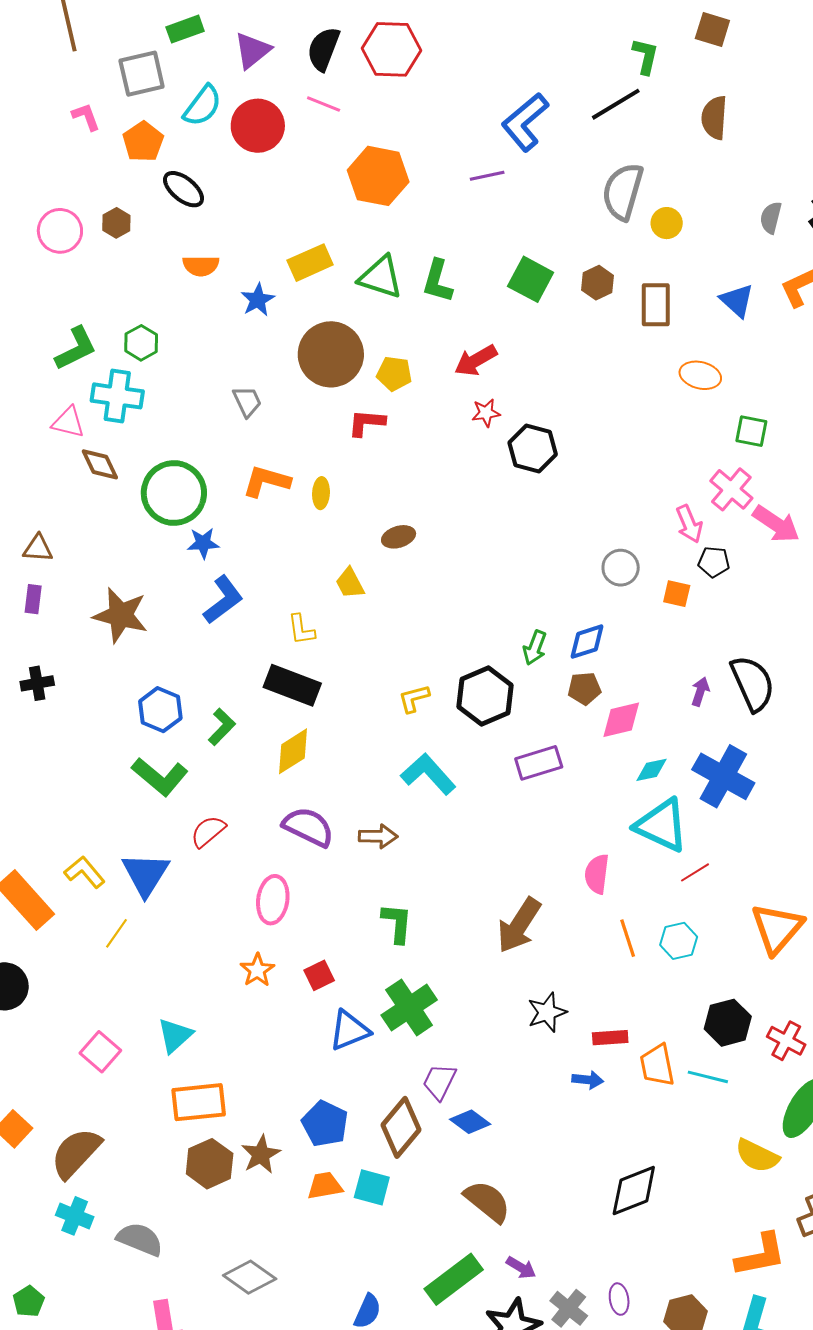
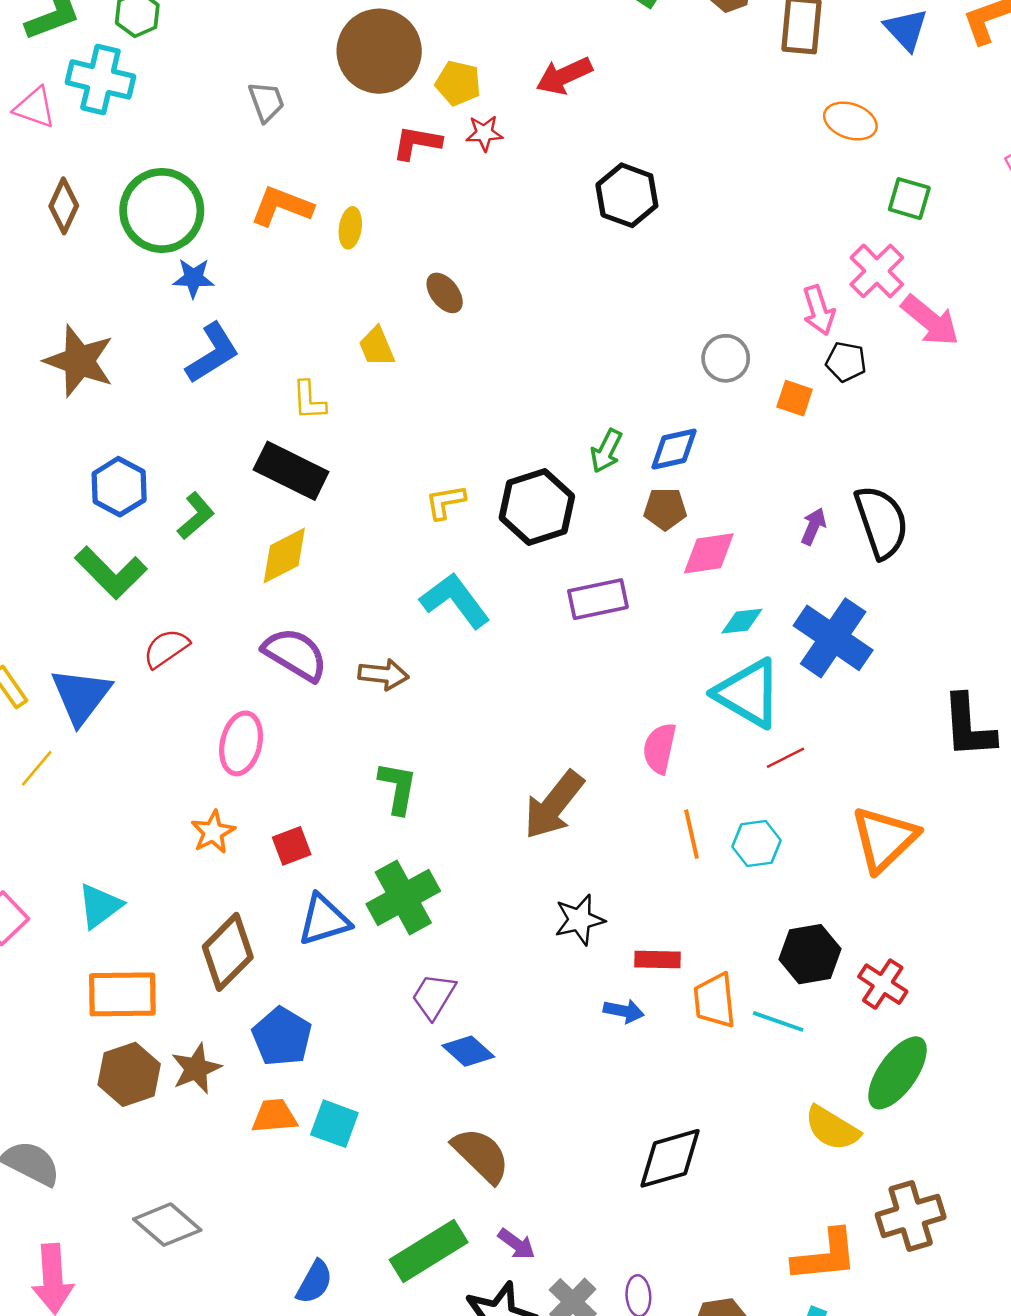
red star: (486, 413) -> (484, 133), moved
brown diamond: (100, 464) -> (64, 206), moved, turned 45
brown ellipse: (399, 537) -> (445, 293), turned 64
brown diamond: (401, 1127) -> (228, 952), moved

